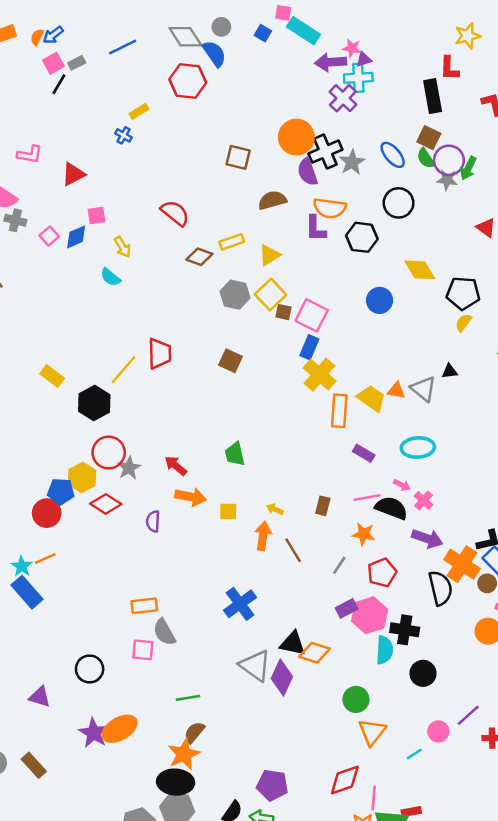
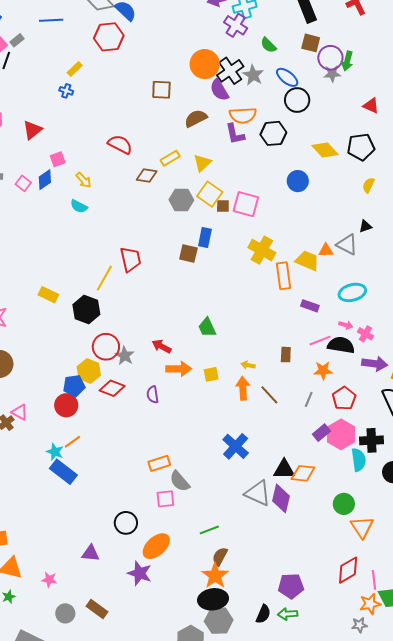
blue line: (123, 47) -> (51, 20), turned 35
blue ellipse: (393, 155) -> (287, 77), moved
green semicircle: (426, 158) -> (268, 45), moved
black pentagon: (463, 293) -> (361, 147), moved
blue rectangle: (309, 347) -> (205, 238), moved
orange ellipse: (120, 729) -> (156, 546), moved

